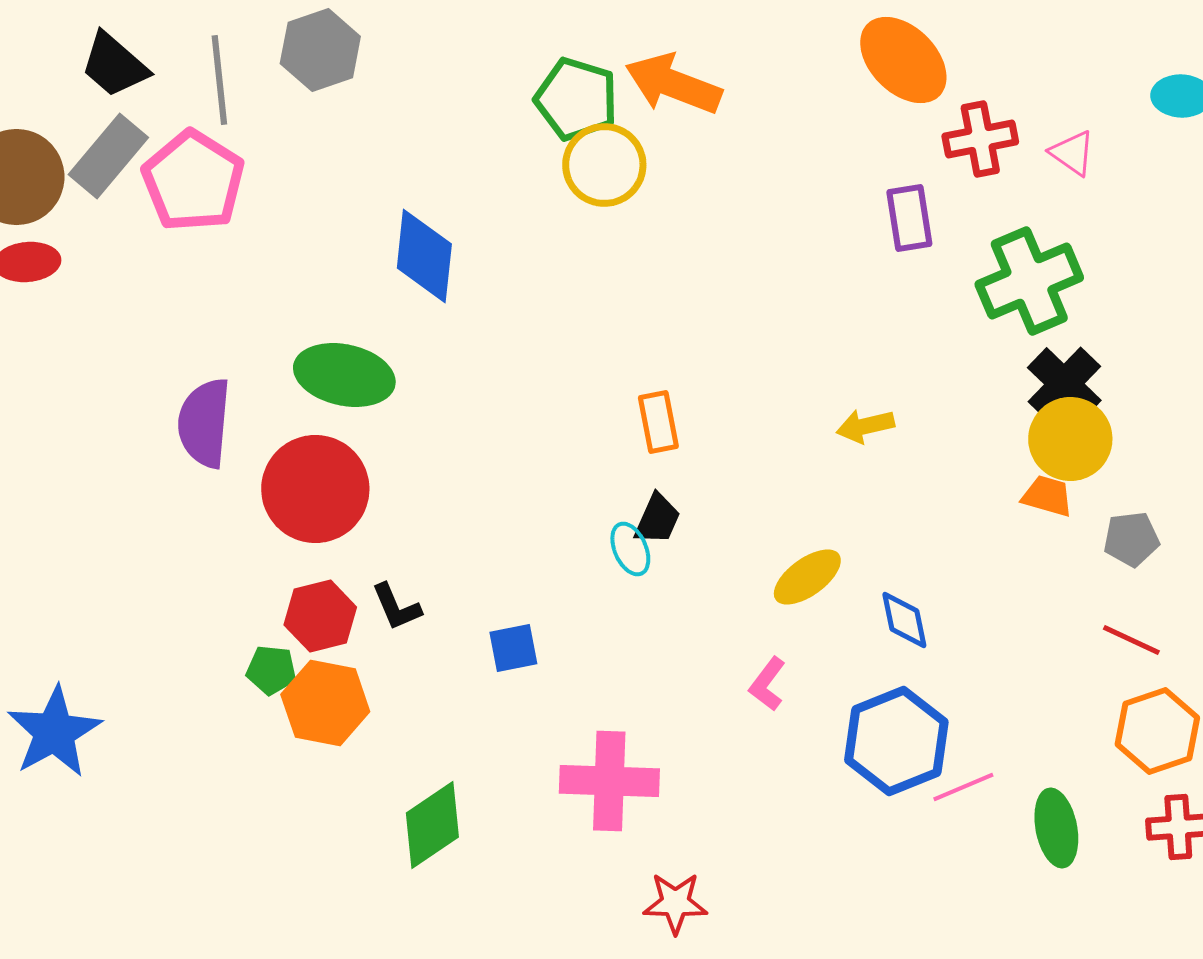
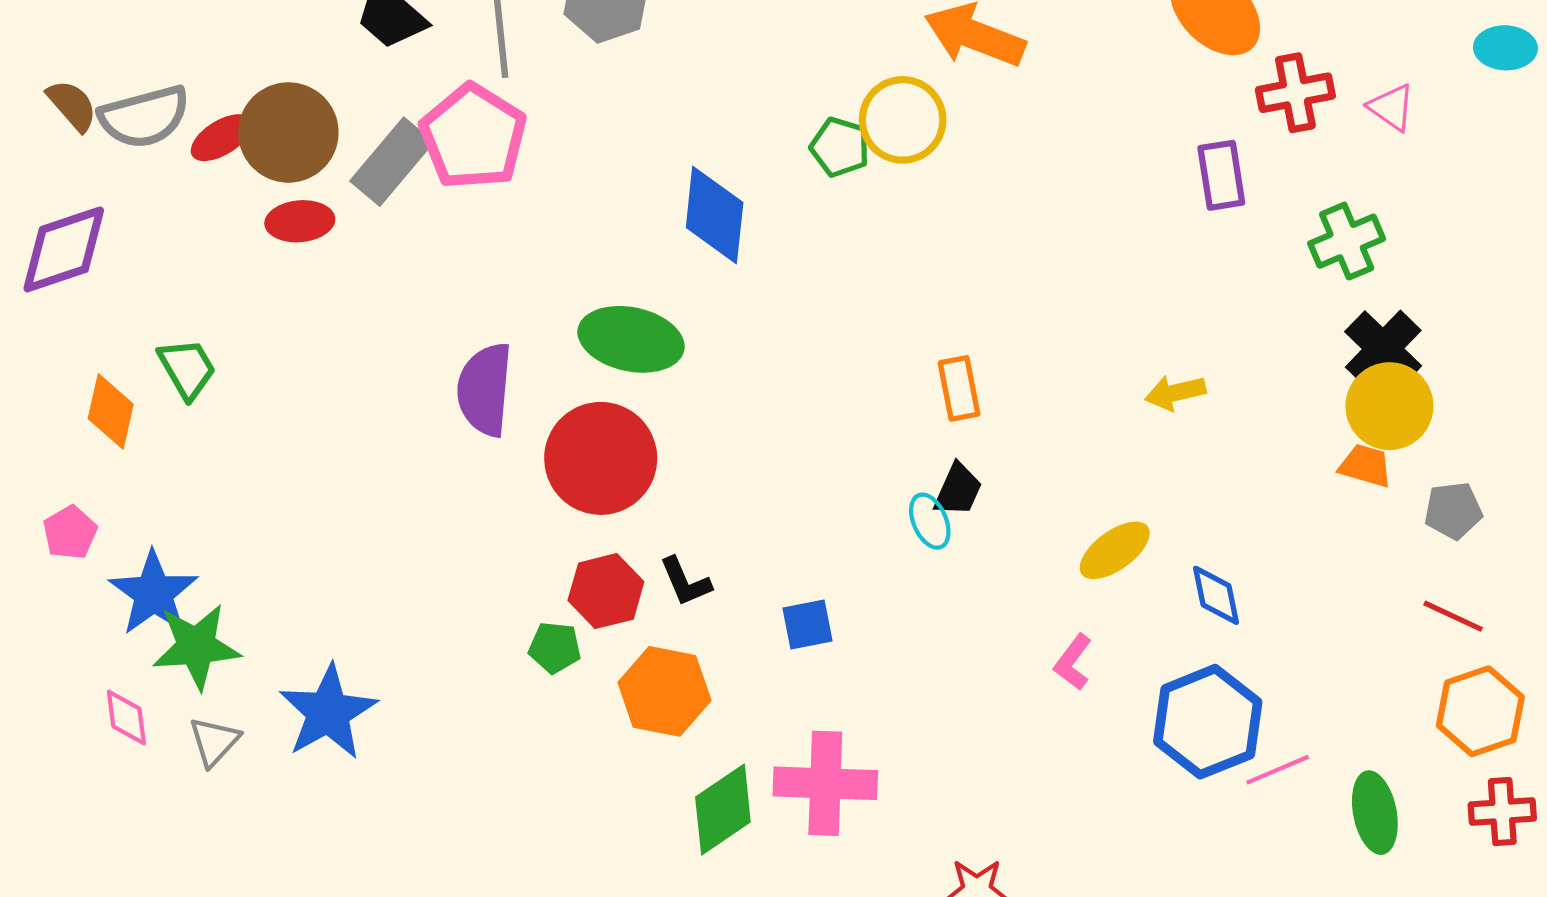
green pentagon: (576, 99) -> (840, 147), moved, size x0.7
gray rectangle: (108, 156) -> (392, 162), moved
green cross: (1029, 281) -> (1347, 241), size x0.7
orange hexagon: (325, 703) -> (664, 691), moved
pink cross: (609, 781) -> (825, 783), moved

